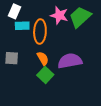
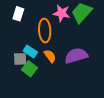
cyan rectangle: (22, 26) -> (30, 52), moved, turned 40
green square: (45, 75) -> (29, 69), moved

